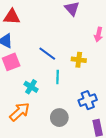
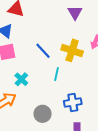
yellow cross: (79, 60) -> (72, 50), moved, size x1.5
cyan line: (58, 77) -> (56, 74), moved

